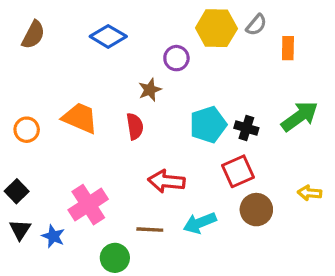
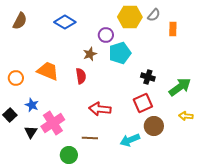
green arrow: (300, 116) -> (180, 87), moved
cyan pentagon: (208, 125) -> (120, 53), moved
cyan arrow: (200, 223) -> (130, 140), moved
black triangle: (20, 230) -> (31, 132), moved
blue star: (53, 236) -> (32, 105), moved

